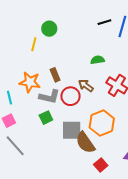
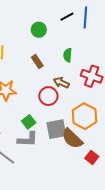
green circle: (49, 29) -> (39, 30), moved
green semicircle: (97, 60) -> (68, 55), turned -64
brown rectangle: (55, 75) -> (37, 61), moved
gray L-shape: (49, 97) -> (28, 139), moved

